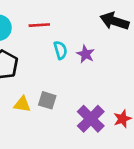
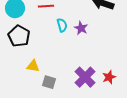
gray square: (47, 100) -> (49, 82), moved

